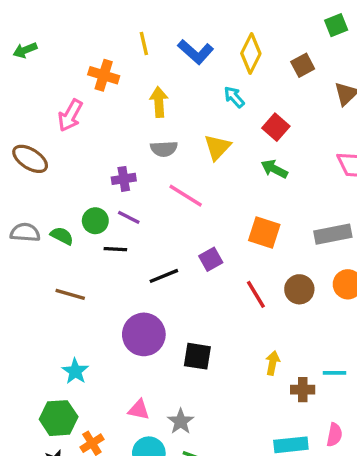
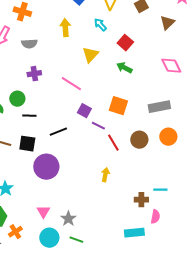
yellow arrow: (159, 102) -> (65, 28), moved
gray semicircle: (164, 149) -> (29, 44), moved
purple line: (129, 217) -> (98, 126), moved
purple square: (211, 259) -> (84, 111), moved, turned -32
black square: (197, 356) -> (27, 144), moved
yellow arrow: (273, 363) -> (105, 175), moved
pink triangle: (139, 410) -> (43, 212), turned 48
pink semicircle: (334, 435) -> (155, 217), moved

